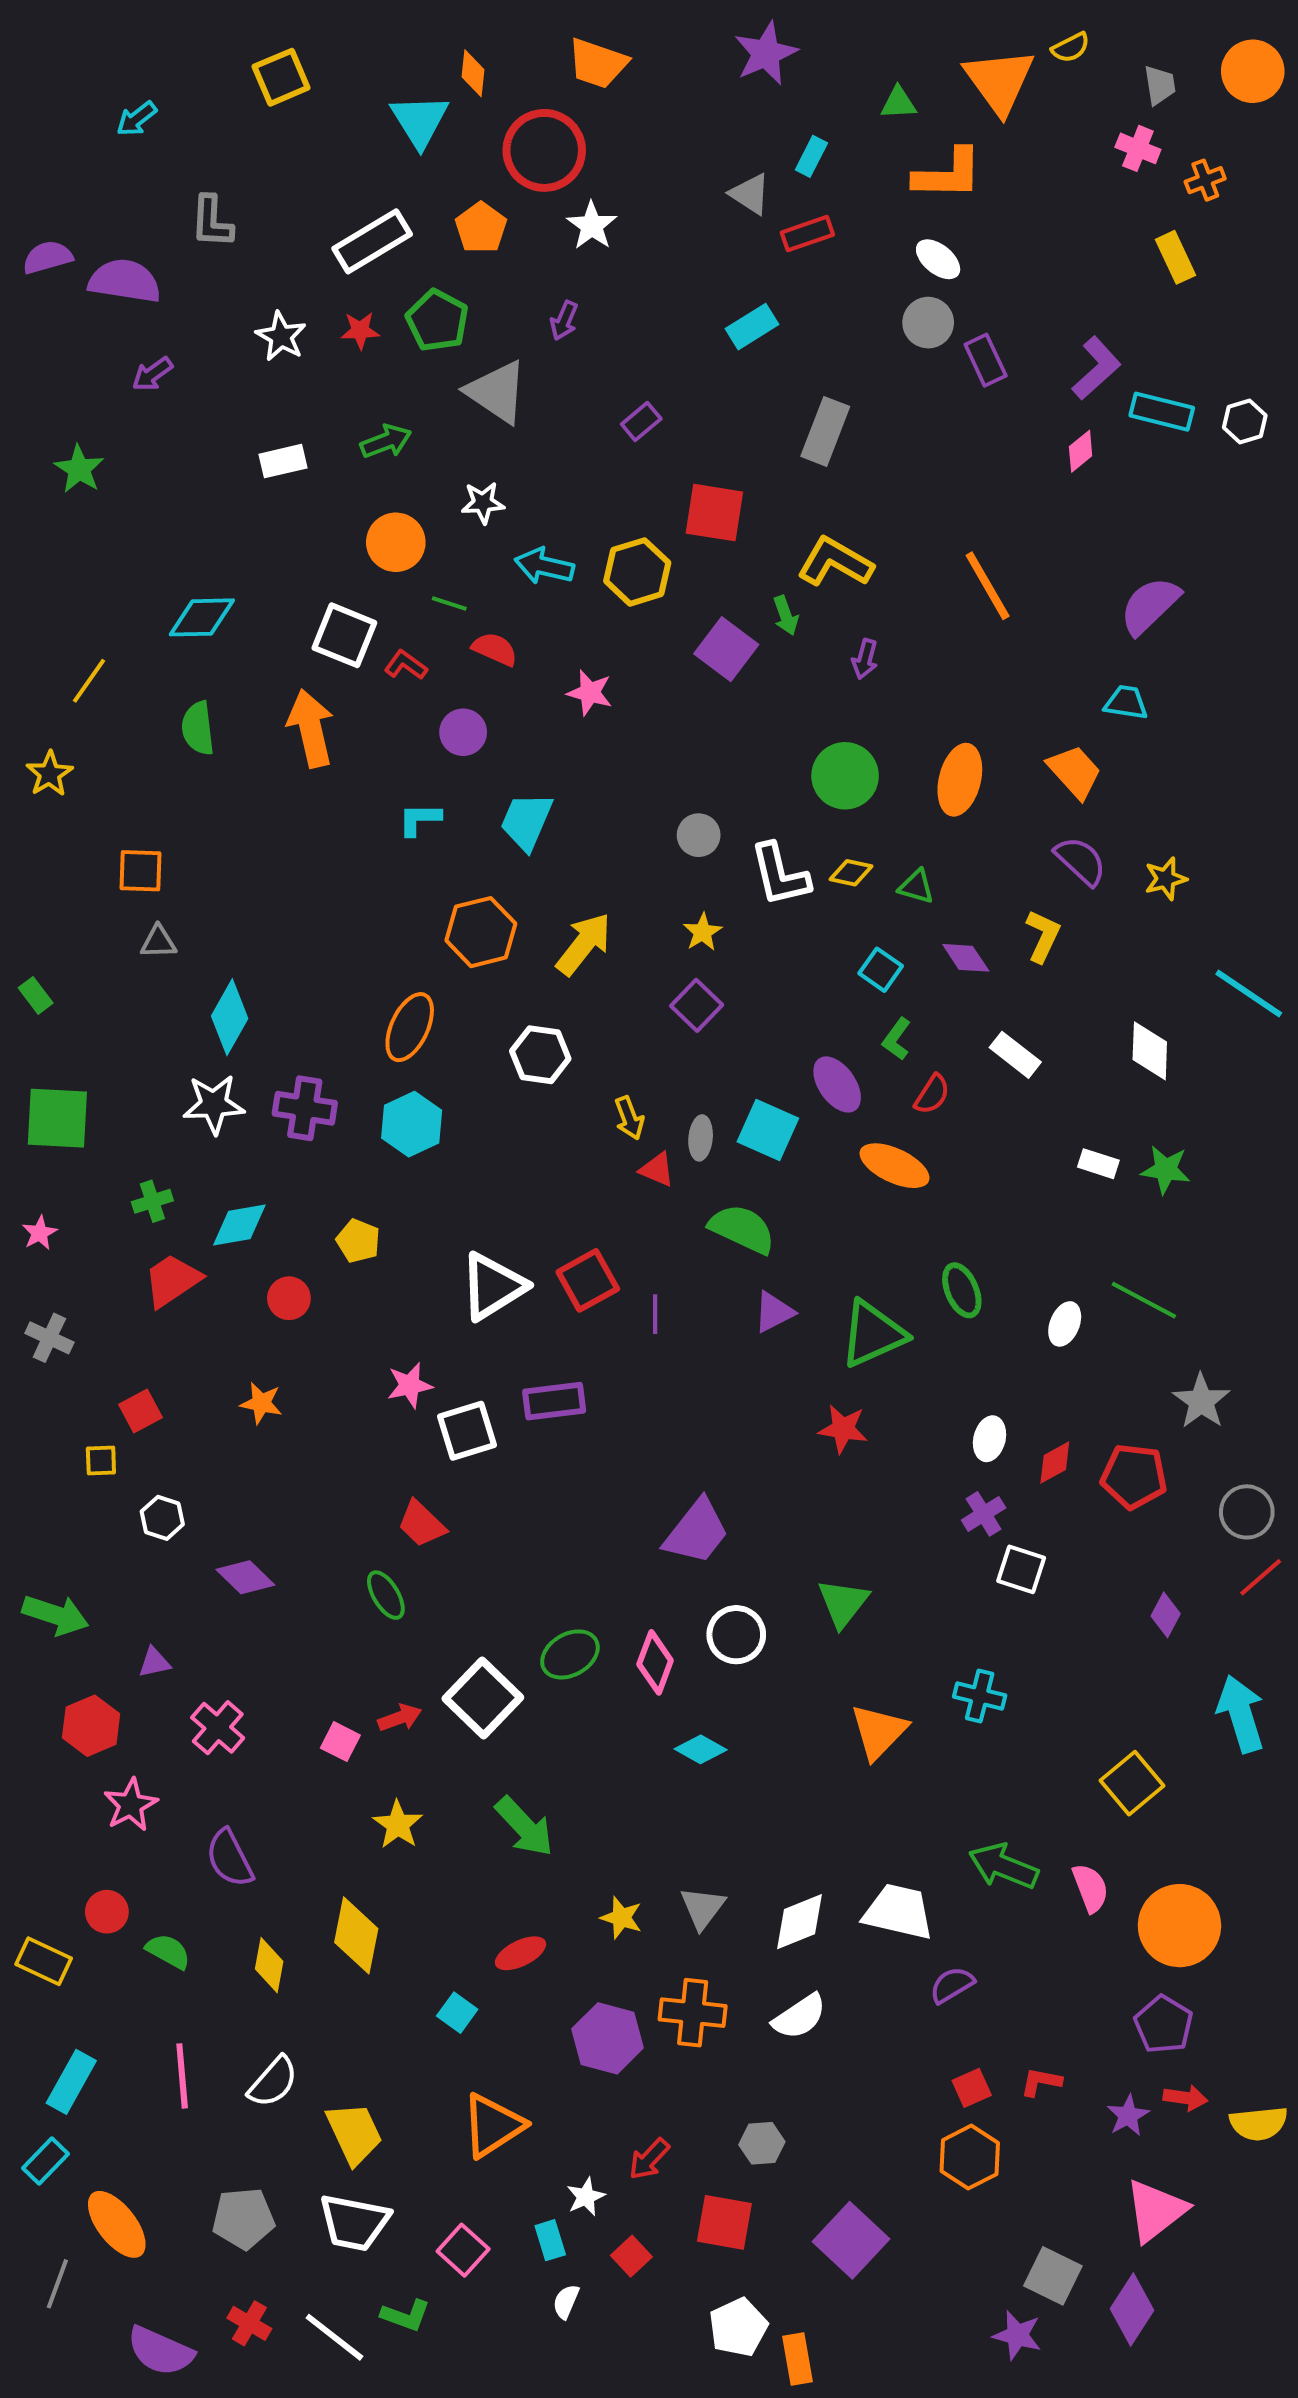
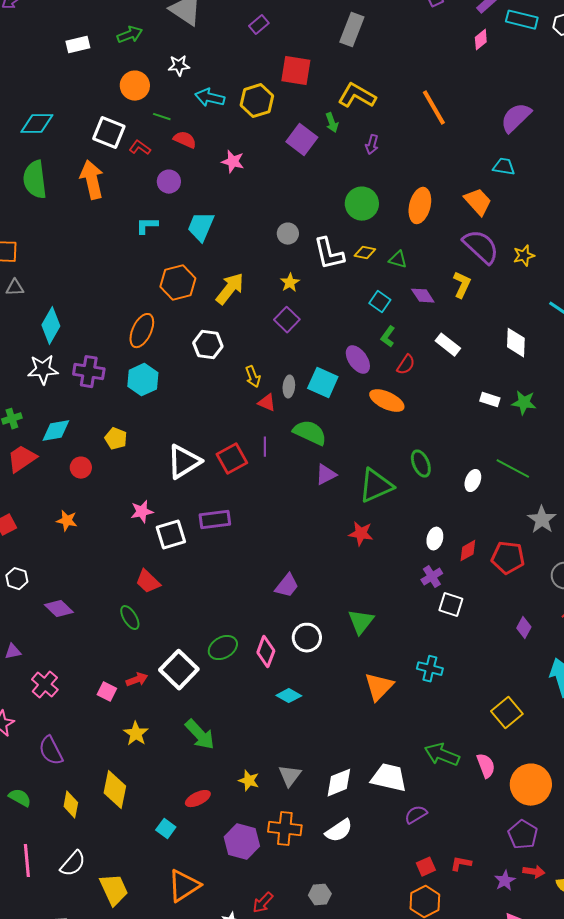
green semicircle: (198, 728) -> (35, 180), size x1.4
purple semicircle: (1081, 861) -> (481, 247), size x1.4
purple line: (655, 1314) -> (265, 447), moved
purple trapezoid: (697, 1532) -> (287, 586), size x0.7

